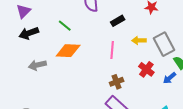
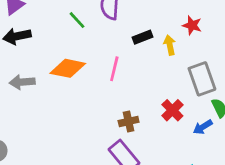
green line: (65, 26) -> (77, 20), moved
yellow arrow: (139, 40) -> (170, 45), moved, turned 72
pink line: (112, 50) -> (114, 69), moved

